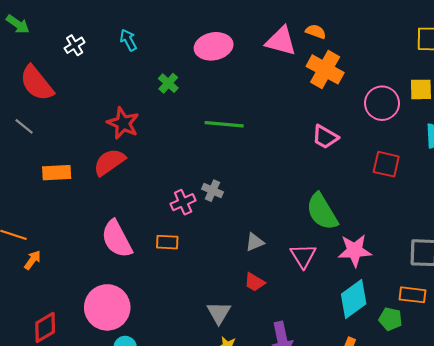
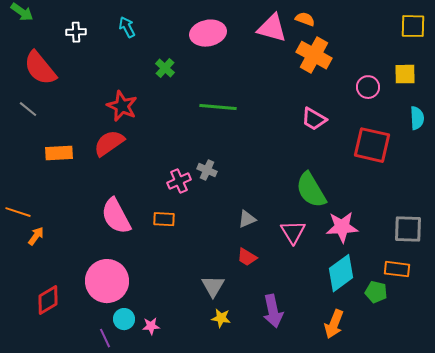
white cross: (75, 45) -> (76, 32), turned 30
pink circle: (382, 103) -> (368, 87), size x0.7
red square: (386, 164) -> (372, 145), size x1.4

